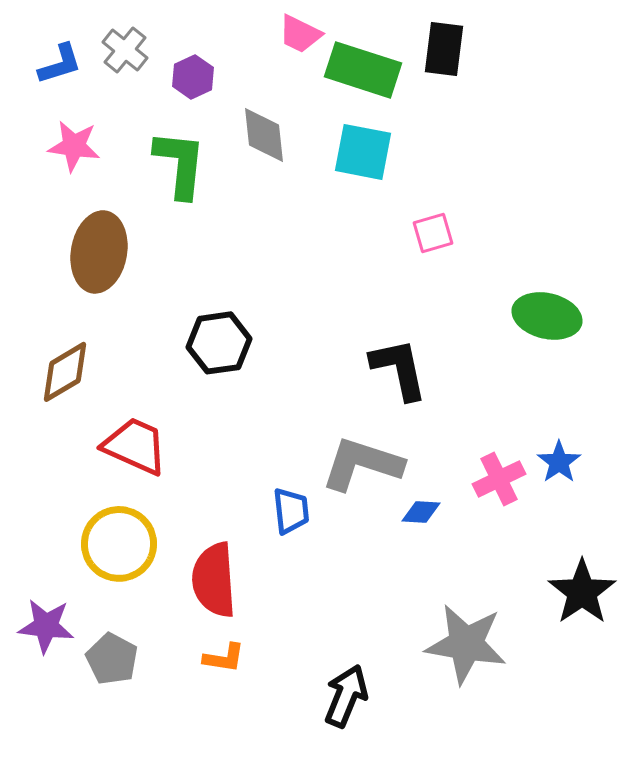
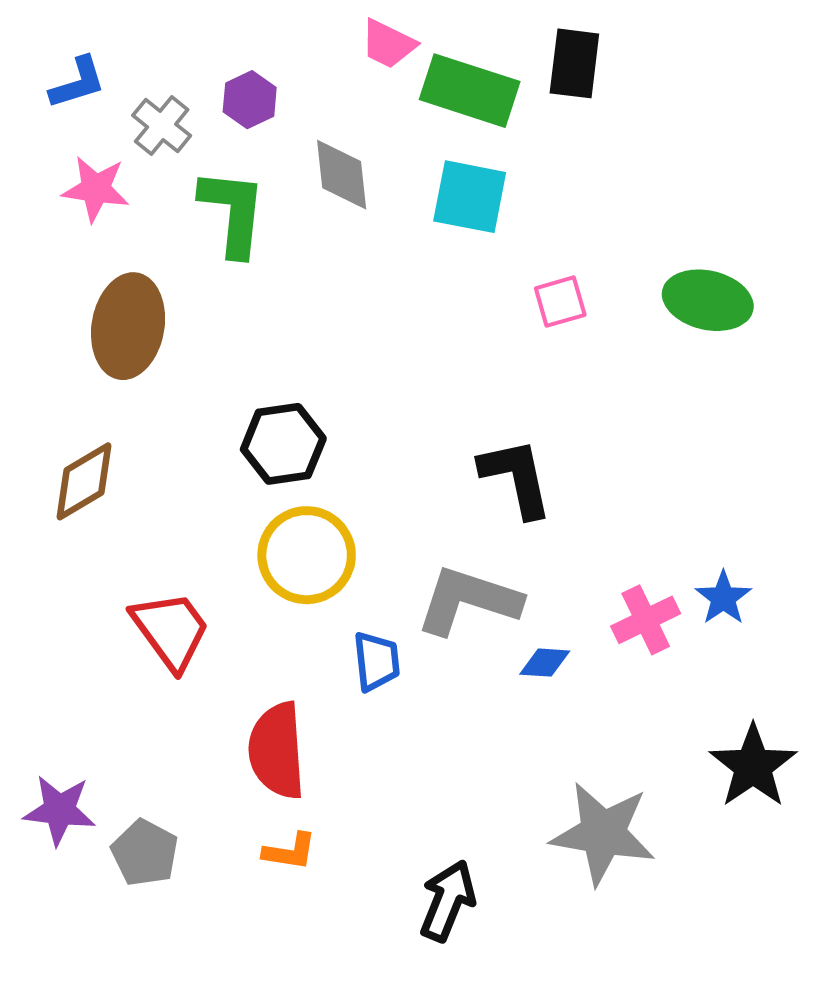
gray cross: (125, 50) -> (162, 126), moved
green ellipse: (547, 316) -> (708, 300), moved
red trapezoid: (135, 446) -> (171, 630), moved, turned 30
yellow circle: (119, 544) -> (307, 555), moved

